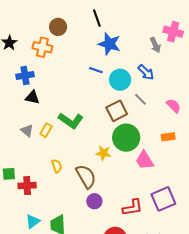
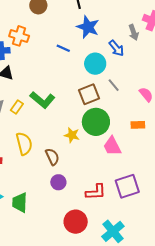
orange cross: (42, 47) -> (19, 36), moved
blue line: (96, 70) -> (63, 48), moved
blue arrow: (146, 72) -> (116, 48), moved
yellow semicircle: (57, 166) -> (24, 144), size x1.6
brown semicircle: (86, 176) -> (52, 157), size x0.7

